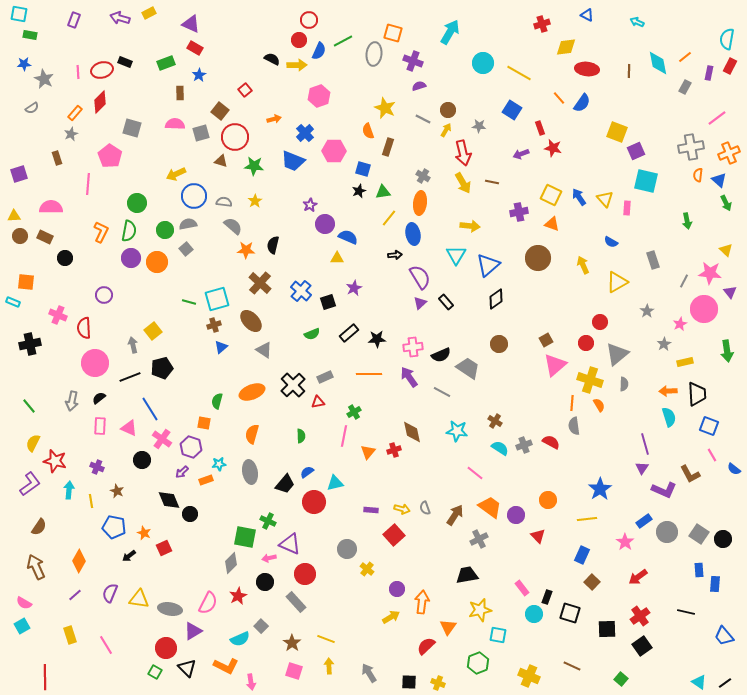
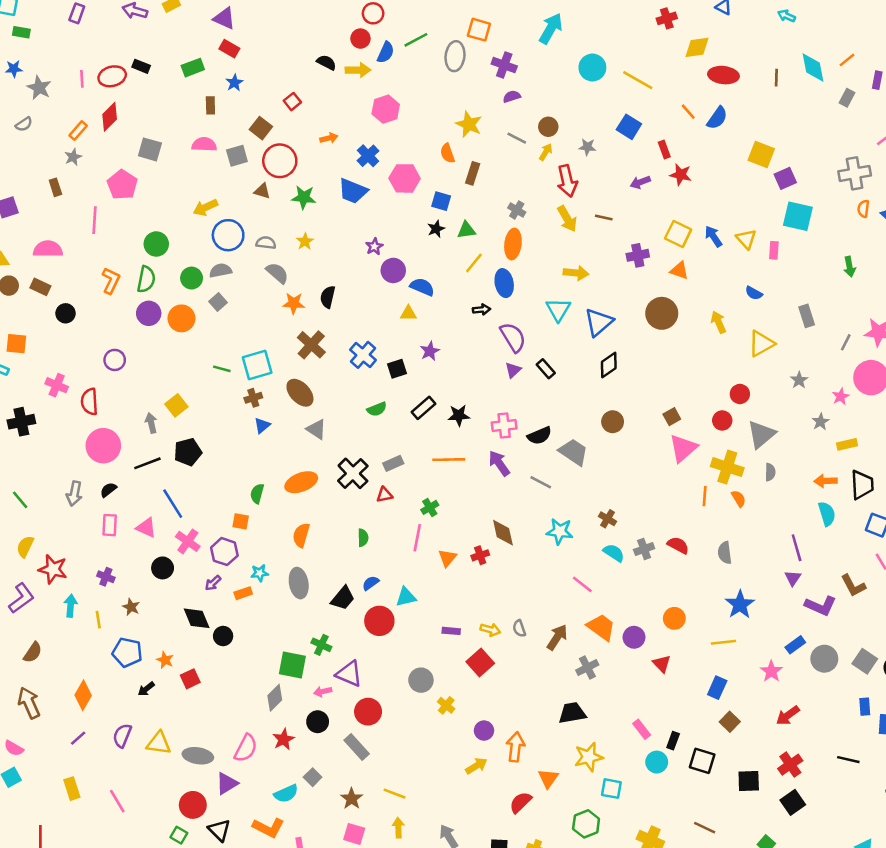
gray semicircle: (574, 426) -> (725, 553), moved

